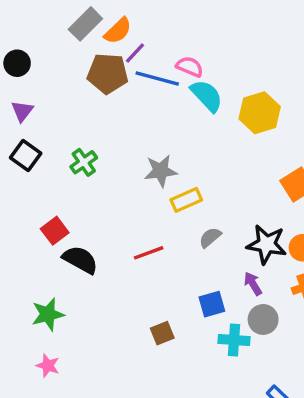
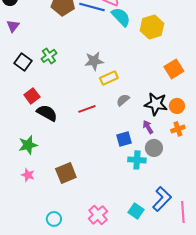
black square: (26, 155) -> (23, 62), moved
brown square: (162, 333) -> (66, 173), moved, size x1.5

